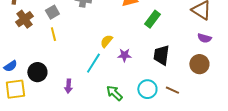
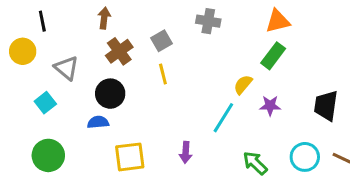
green rectangle: (152, 19) -> (273, 56), moved
blue semicircle: (10, 66) -> (98, 122), turned -152
black circle: (37, 72) -> (110, 94), moved
yellow square: (15, 89) -> (130, 157), moved

